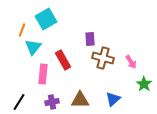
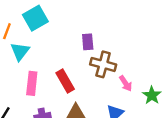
red rectangle: (63, 60) -> (65, 81), moved
pink arrow: (131, 62) -> (126, 83), moved

